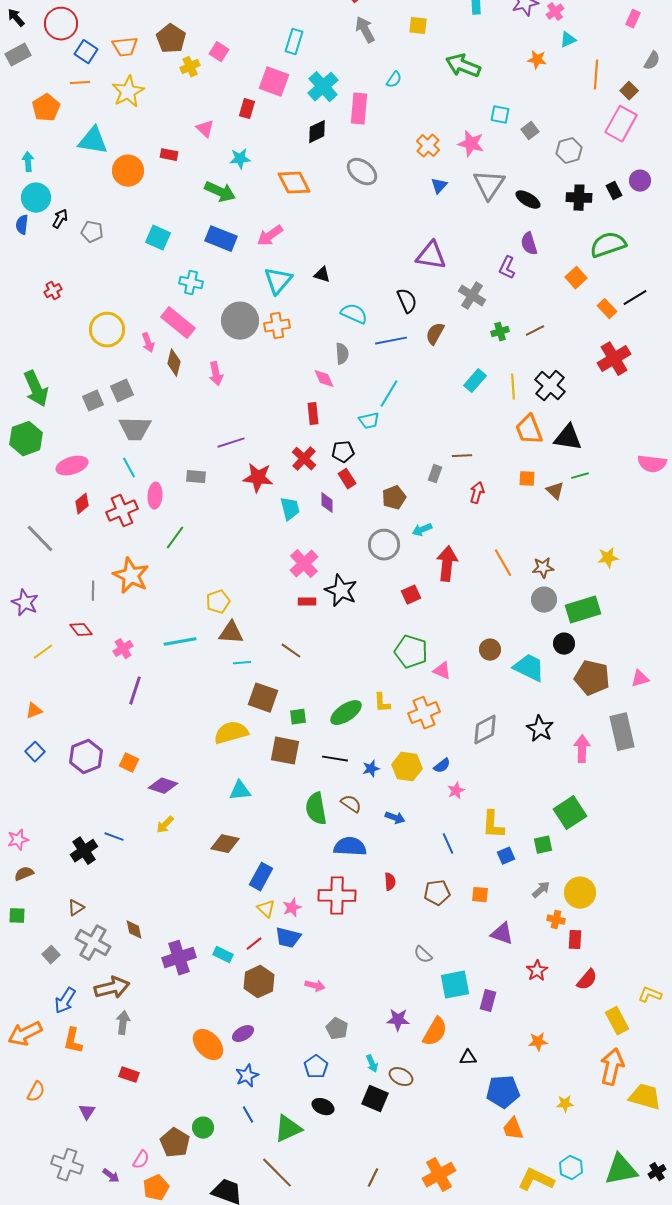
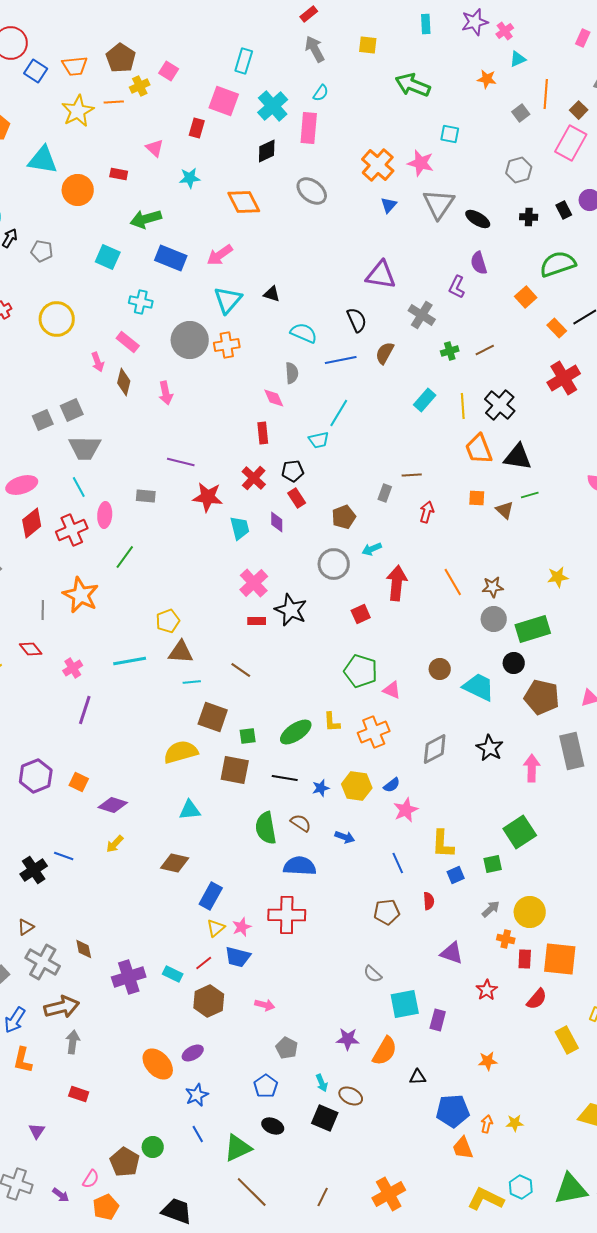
cyan semicircle: (394, 80) -> (321, 93), moved
orange line: (80, 83) -> (114, 102), moved
gray square: (530, 131) -> (521, 113), moved
orange cross: (428, 146) -> (378, 165), size x1.4
green arrow: (220, 192) -> (146, 219), moved, turned 140
black cross: (579, 198) -> (529, 217), size x0.7
pink rectangle: (178, 323) -> (128, 342), size x0.7
yellow circle: (107, 330) -> (57, 319), moved
purple line: (231, 443) -> (181, 462), turned 32
red diamond: (82, 504) -> (32, 523), size x1.4
pink star: (456, 791) -> (406, 810), size x1.4
red semicircle: (390, 882) -> (429, 901), moved
orange square: (480, 895) -> (560, 959), moved, size x2.0
yellow triangle: (266, 909) -> (216, 928), turned 36
orange arrow: (612, 1067) -> (487, 1124), moved, size x0.5
brown line: (277, 1173) -> (252, 1192), moved

